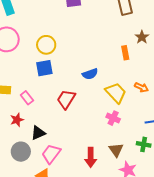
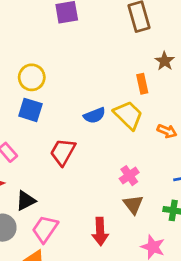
blue square: (44, 68) -> (30, 110), turned 30
yellow trapezoid: (116, 93) -> (128, 115), moved
pink cross: (113, 118) -> (129, 176), turned 32
brown triangle: (116, 150) -> (133, 205), moved

